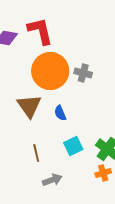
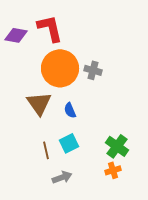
cyan square: (73, 146) -> (69, 143), moved

